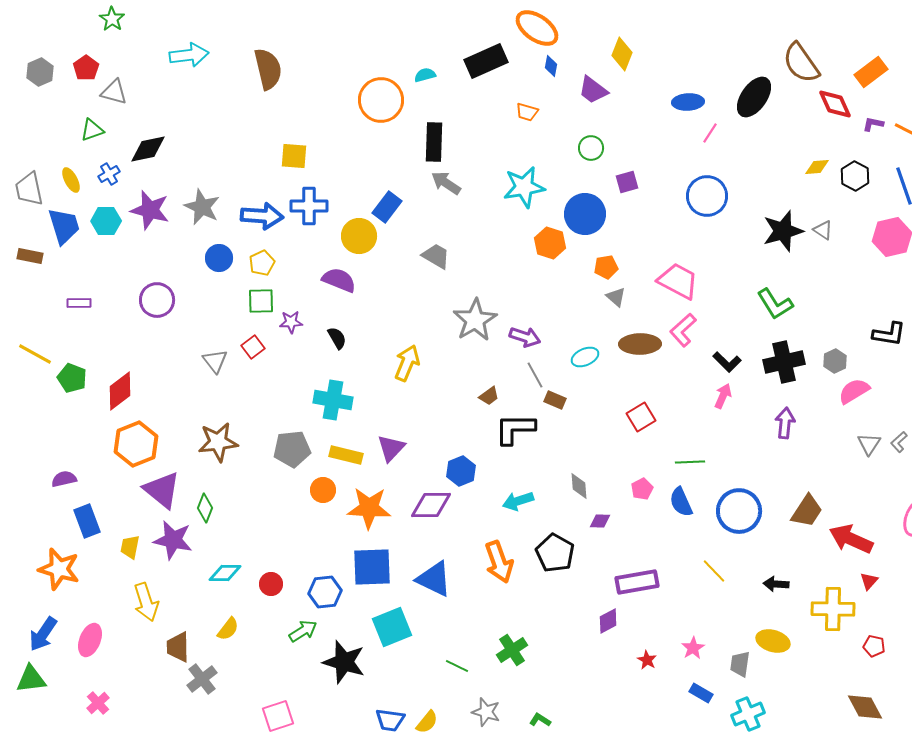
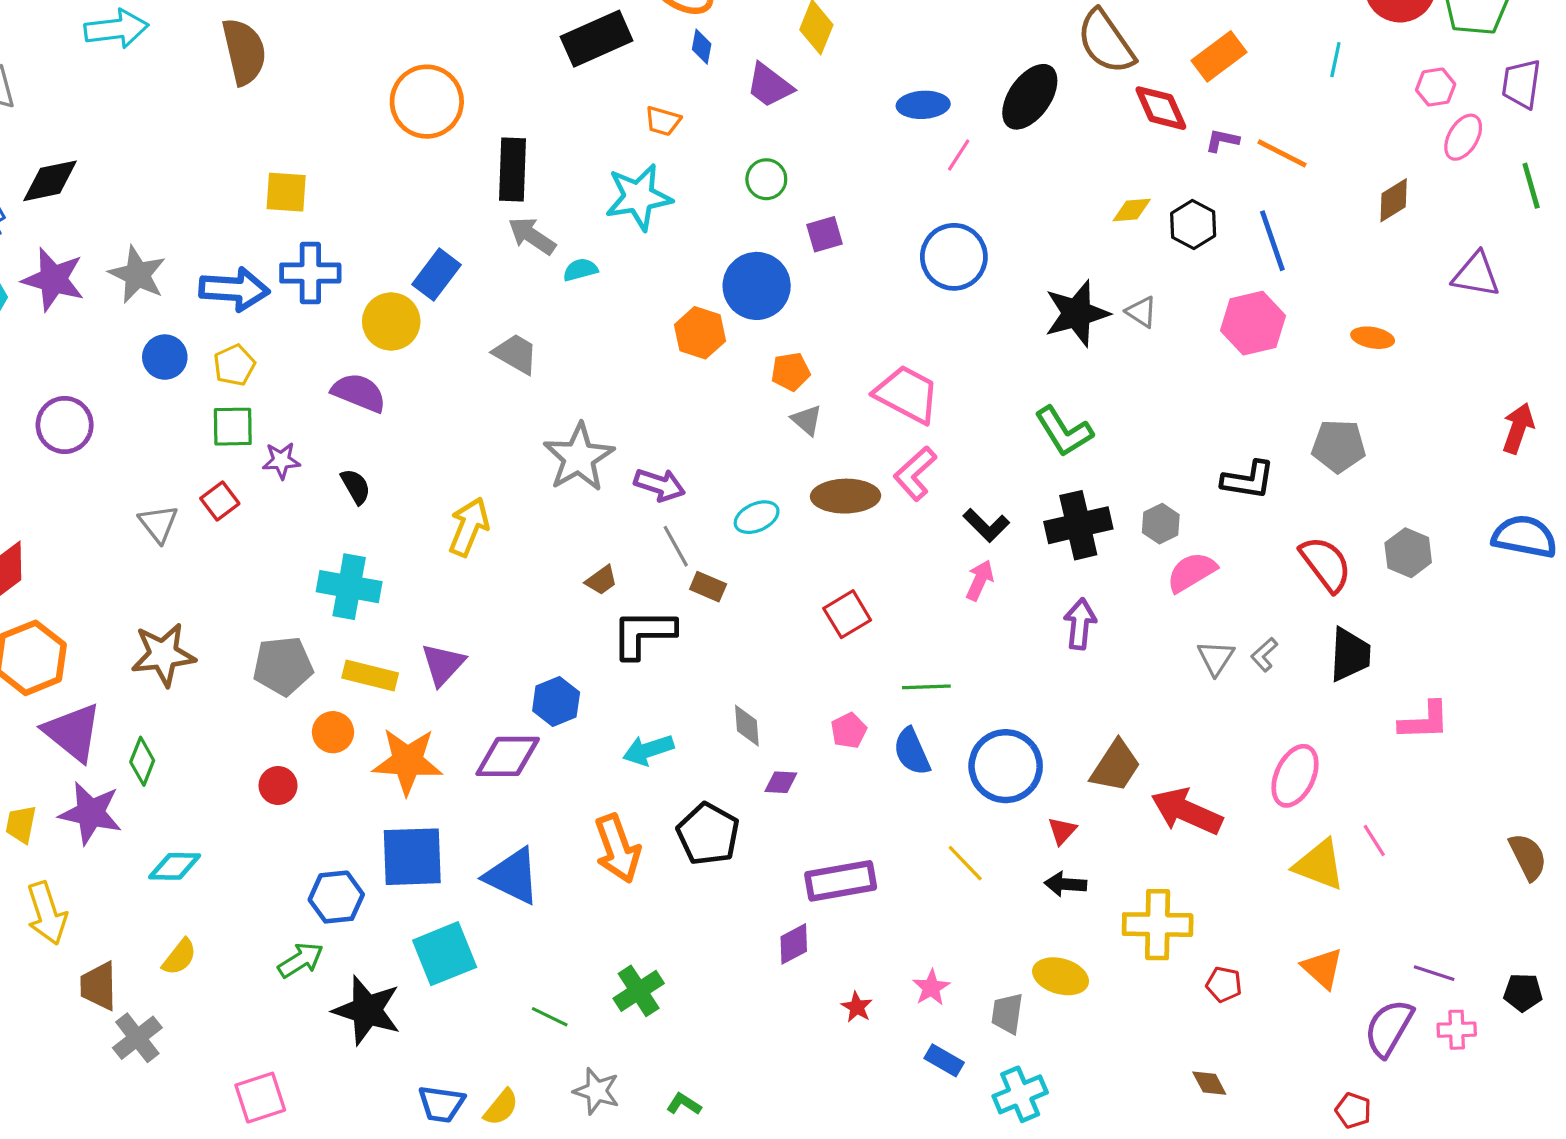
cyan semicircle: (425, 75) -> (580, 270), moved
cyan star: (524, 187) -> (639, 197), moved
red triangle: (869, 581) -> (1062, 831), moved
red circle: (271, 584) -> (278, 786), moved
brown diamond: (865, 707) -> (1209, 1083), size x0.6

